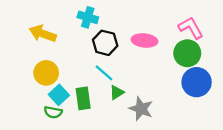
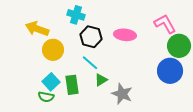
green circle: (187, 53) -> (179, 46), moved
yellow circle: (46, 73) -> (53, 50), moved

